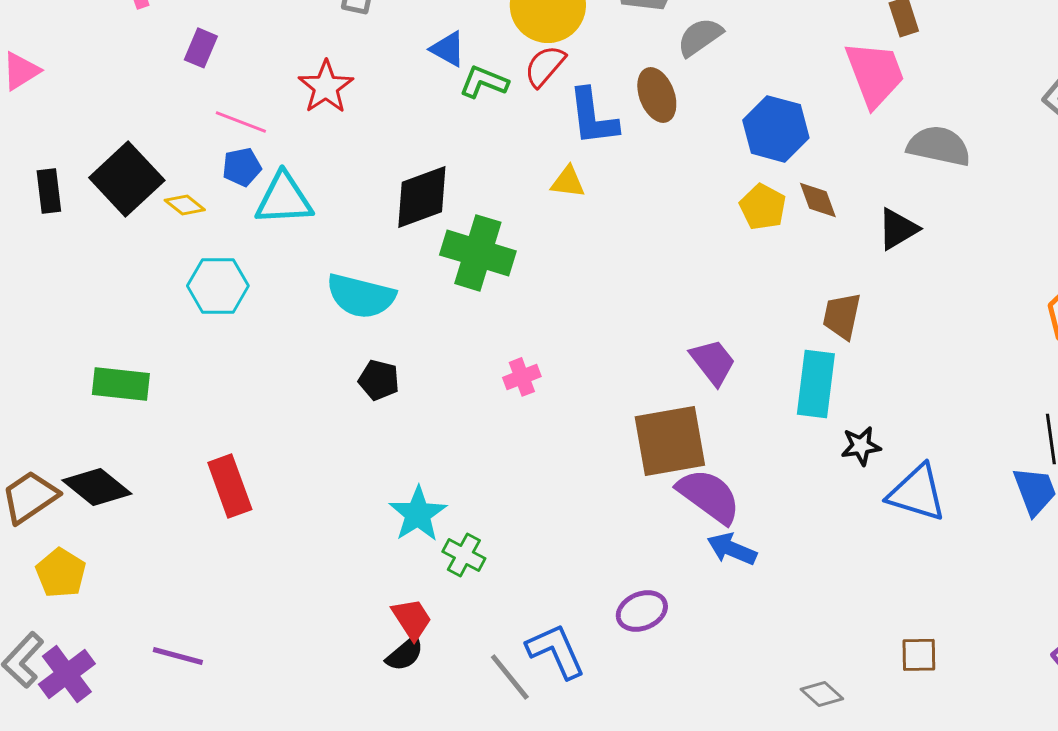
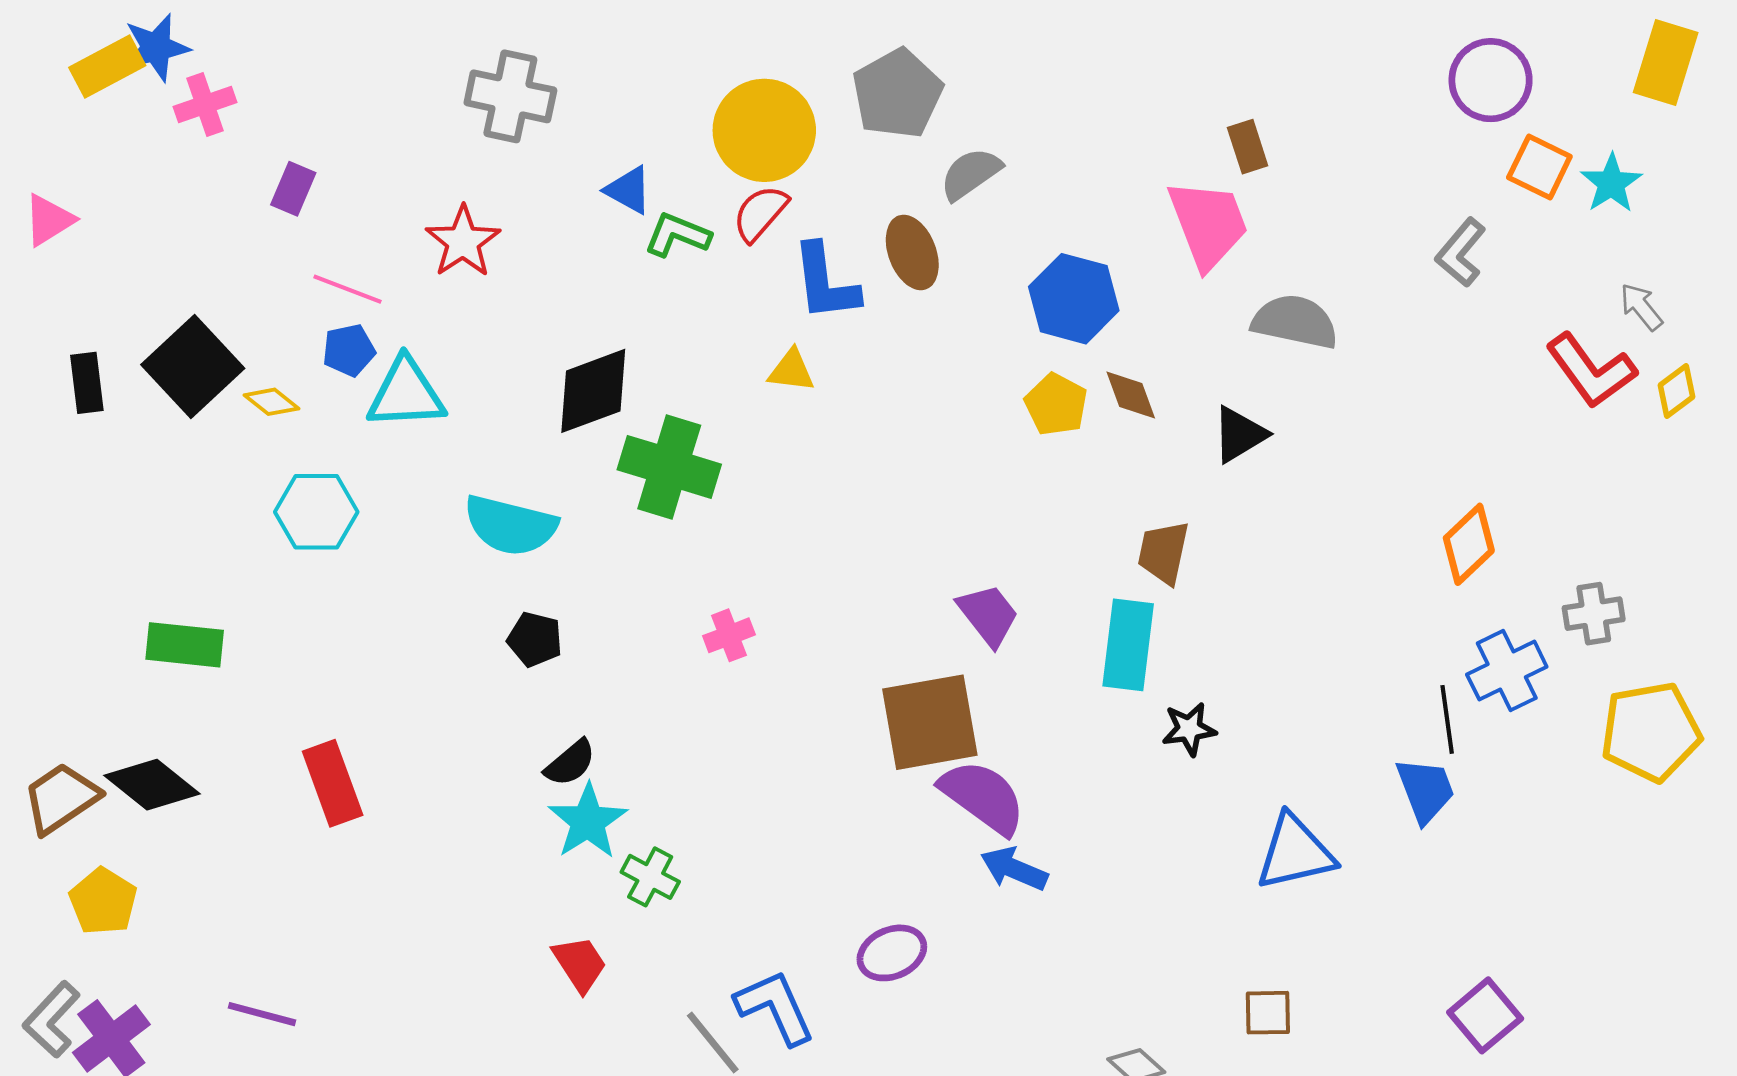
blue triangle: (917, 493) -> (1295, 853), moved, turned -30
black semicircle: (405, 654) -> (570, 763), moved

